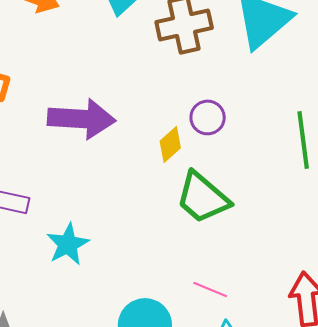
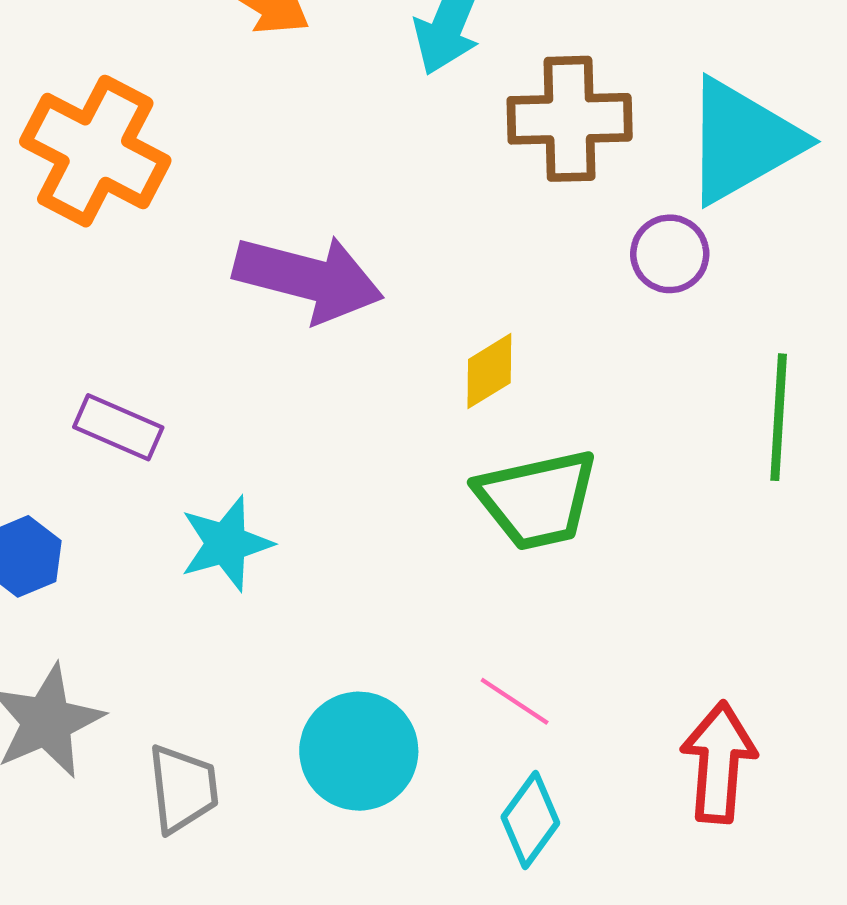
purple circle: (208, 117) -> (670, 254), moved
green trapezoid: (203, 198) -> (537, 500), turned -64

